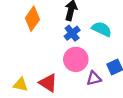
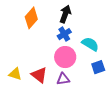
cyan semicircle: (102, 29) -> (90, 44), moved
purple triangle: (94, 78) -> (63, 79), moved

